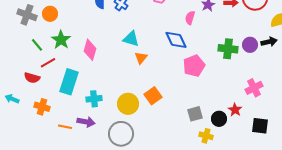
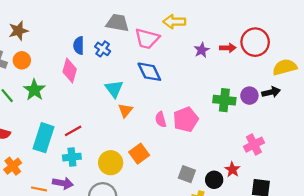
pink semicircle: (190, 18) -> (161, 119), moved, turned -32
cyan triangle: (131, 39) -> (114, 89), turned 36
blue diamond: (176, 40) -> (149, 72), moved
pink diamond: (90, 50) -> (70, 71), moved
red line: (48, 63) -> (73, 131), moved
orange cross: (42, 107) -> (13, 166), turned 35
gray square: (195, 114) -> (187, 174), turned 35

